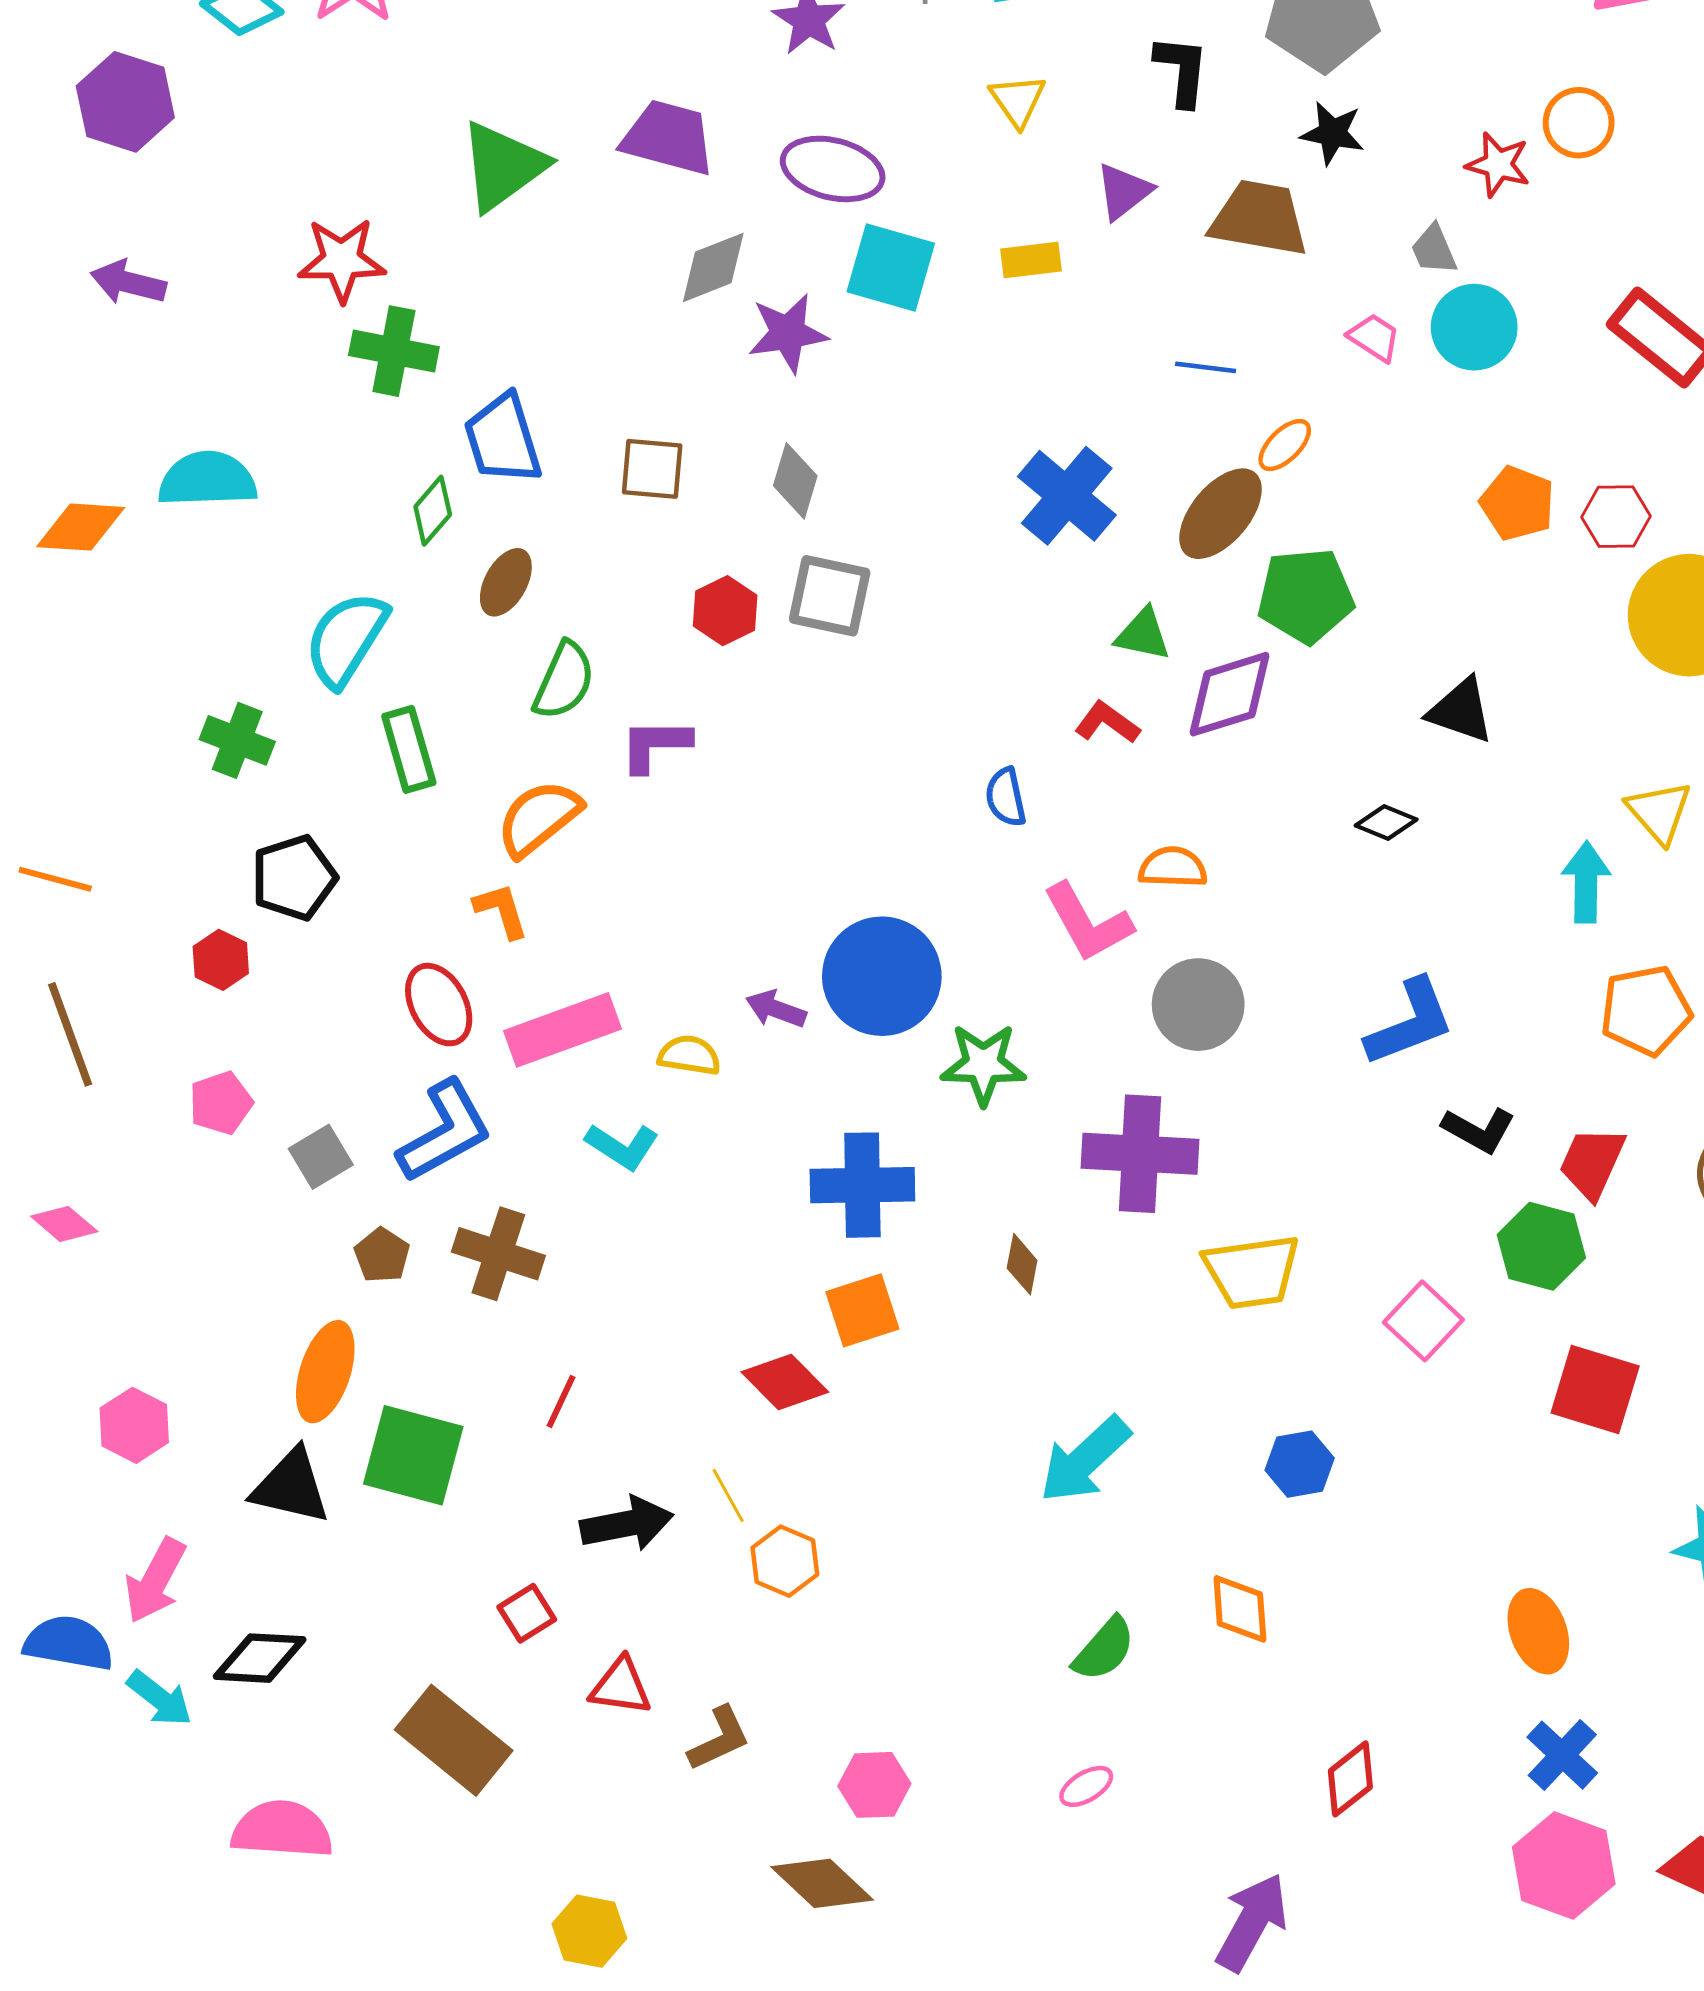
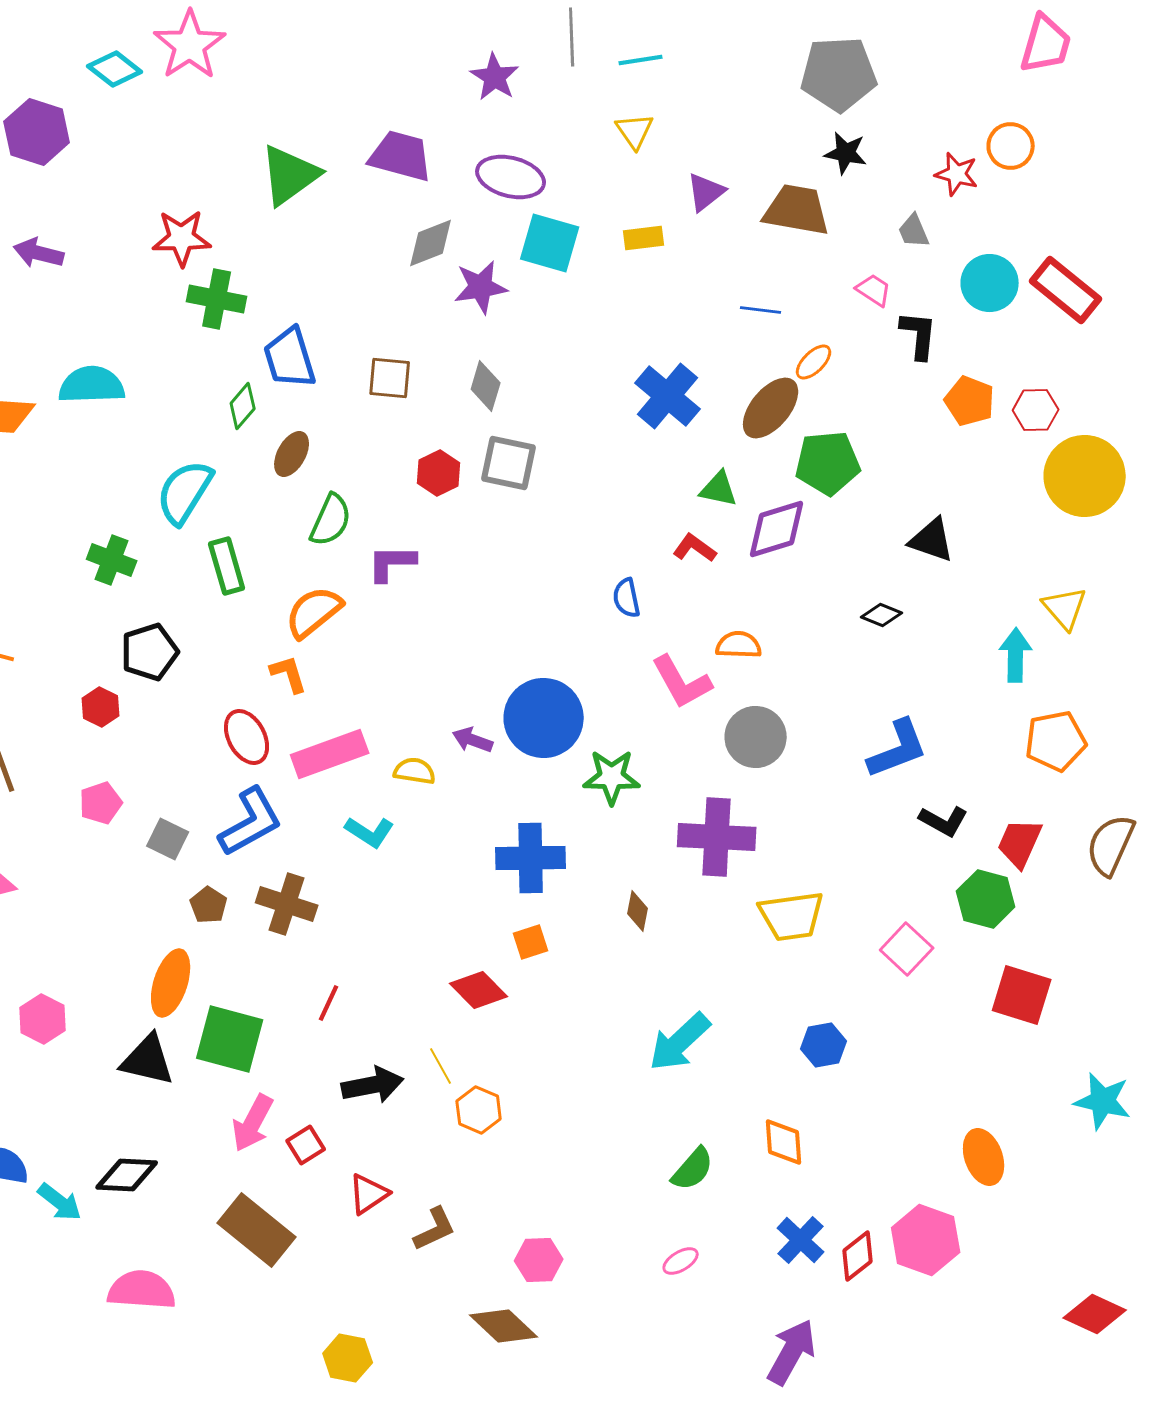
black L-shape: (1182, 71) -> (919, 335), moved
cyan circle: (1474, 327) -> (990, 283), moved
gray square: (321, 1157) -> (168, 839), turned -33
orange square: (862, 1310) -> (531, 942), size x0.7
pink arrow: (155, 1581) -> (253, 1123), moved
red triangle: (621, 1686) -> (369, 1194), turned -42
blue cross: (1562, 1755) -> (801, 1240), moved
pink hexagon: (1564, 1865) -> (926, 1240), moved

